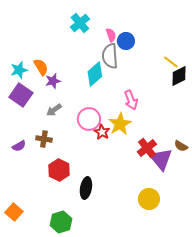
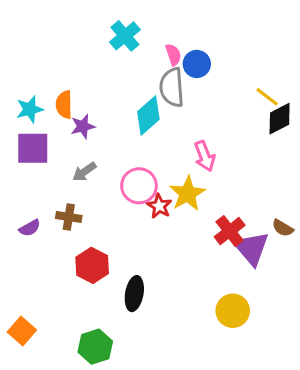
orange semicircle: (41, 67) -> (64, 105), turned -150
purple square: (21, 95) -> (33, 148), turned -35

